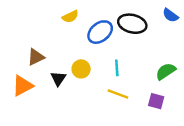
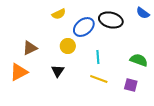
yellow circle: (81, 69) -> (68, 46), moved
green semicircle: (166, 71) -> (139, 60), turned 54
black triangle: (58, 78) -> (58, 71), moved

